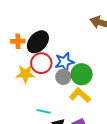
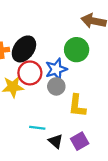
green circle: (82, 74) -> (77, 50), moved
yellow L-shape: (80, 95) -> (77, 106), turned -120

